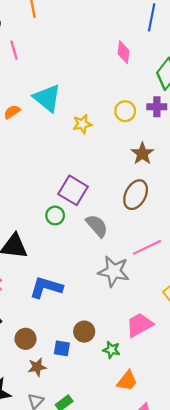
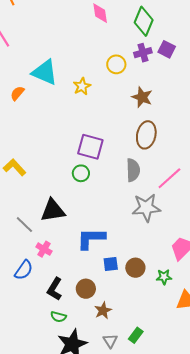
gray semicircle: (97, 226) -> (133, 170), moved, turned 55
blue square: (62, 348) -> (111, 264), moved

